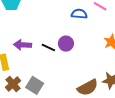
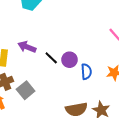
blue semicircle: (79, 14) -> (86, 72), moved, turned 63

